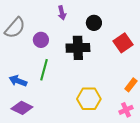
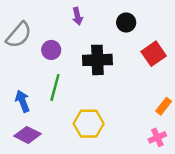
black circle: (94, 23) -> (126, 22), moved
blue arrow: (18, 81) -> (22, 101), turned 48
yellow hexagon: (89, 99) -> (89, 124), moved

